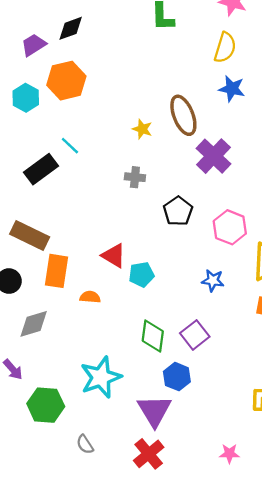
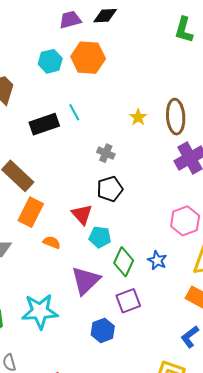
gray cross: (135, 177) -> (106, 153), moved
black pentagon: (178, 211) -> (110, 189), moved
green diamond: (153, 336) -> (124, 262), moved
purple triangle: (154, 411) -> (86, 281), moved

